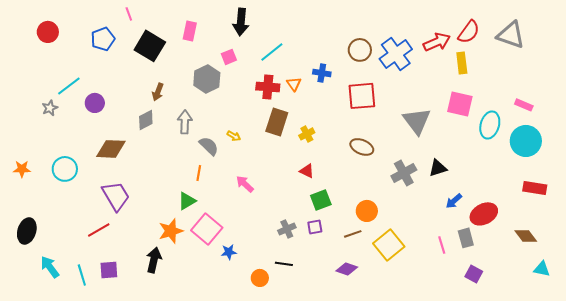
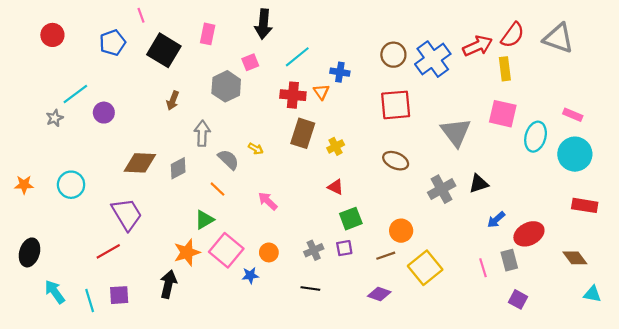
blue cross: (322, 73) -> (340, 72), moved
gray diamond: (146, 120) -> (178, 168), moved
brown diamond: (111, 149) -> (140, 163), moved
orange line: (199, 173) -> (217, 189), turned -56
orange circle: (260, 278) -> (269, 252), moved

